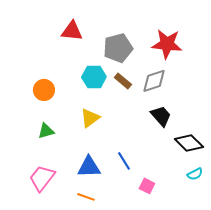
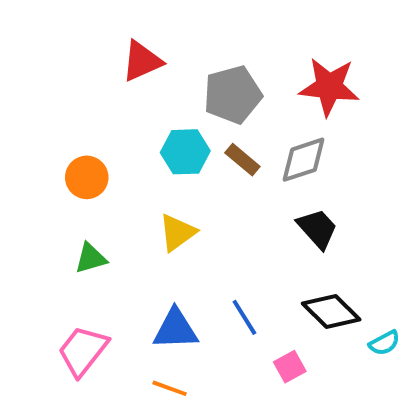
red triangle: (72, 31) -> (142, 61), turned -30
black diamond: (189, 143) -> (331, 311), moved
pink square: (147, 186) -> (290, 367), turned 35

